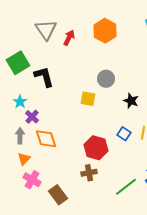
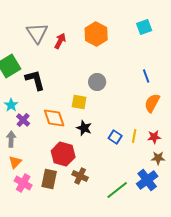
black star: (131, 101) -> (84, 128), moved
orange diamond: (46, 139) -> (54, 118), moved
red hexagon: (96, 148) -> (63, 154), moved
brown cross: (89, 173) -> (80, 176), turned 35
brown rectangle: (58, 195) -> (49, 179), moved, turned 48

